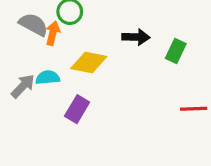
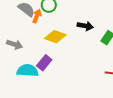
cyan semicircle: (48, 77) -> (28, 71), moved, size x1.5
gray arrow: (23, 86) -> (15, 44), turned 56

